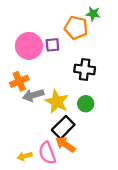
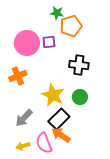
green star: (93, 14) -> (57, 13), moved
orange pentagon: (76, 28) -> (71, 26), turned -30
gray arrow: (33, 95) -> (24, 118), moved, turned -30

